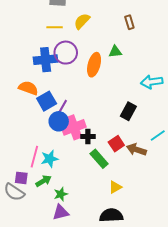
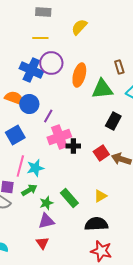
yellow semicircle: (82, 21) -> (79, 27), moved
brown rectangle: (129, 22) -> (119, 67), moved
green triangle: (115, 52) -> (102, 89), moved, size x1.6
blue cross: (46, 60) -> (31, 70), turned 30
blue square: (47, 101) -> (15, 135), moved
blue circle: (59, 121) -> (29, 104), moved
green rectangle: (99, 159) -> (69, 198), moved

